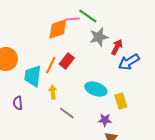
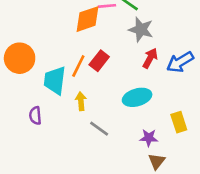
gray star: (99, 37) -> (141, 29), turned 30
red arrow: (117, 47) -> (150, 58), moved
cyan ellipse: (96, 89) -> (137, 97), turned -35
yellow rectangle: (121, 101) -> (179, 122), moved

